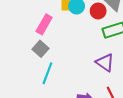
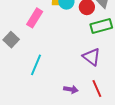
gray square: (41, 49) -> (11, 40), moved

